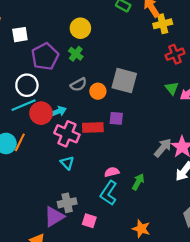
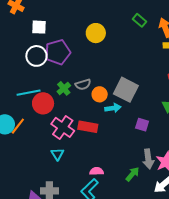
green cross: (76, 54) -> (64, 88), moved
white circle: (27, 85) -> (36, 56), moved
cyan arrow: (58, 112) -> (113, 108), moved
purple square: (116, 118) -> (142, 125), moved
gray arrow: (163, 148) -> (148, 159), turned 120
green arrow: (138, 182) -> (132, 174), moved

